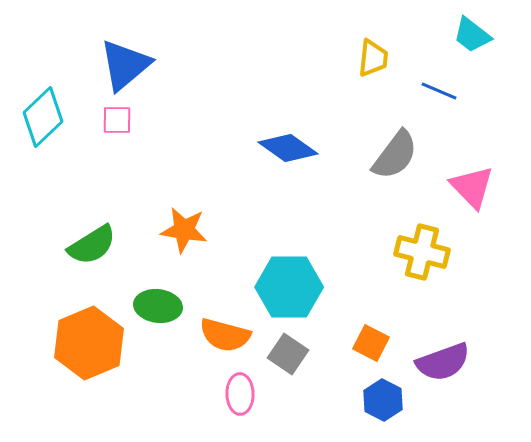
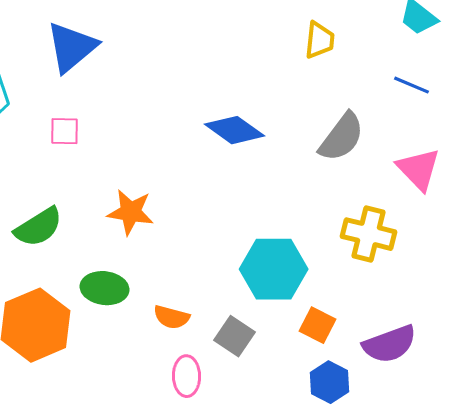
blue line: (439, 91) -> (412, 85), moved
pink square: (117, 120) -> (64, 131), moved
cyan hexagon: (289, 287) -> (274, 269), moved
orange semicircle: (225, 335) -> (172, 317), size x0.7

